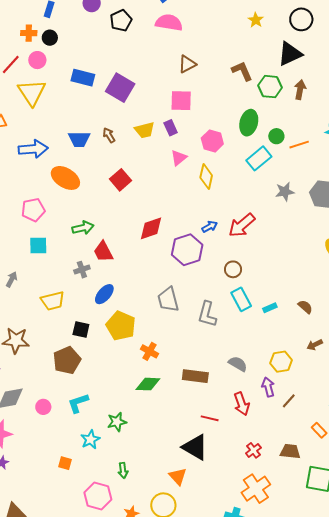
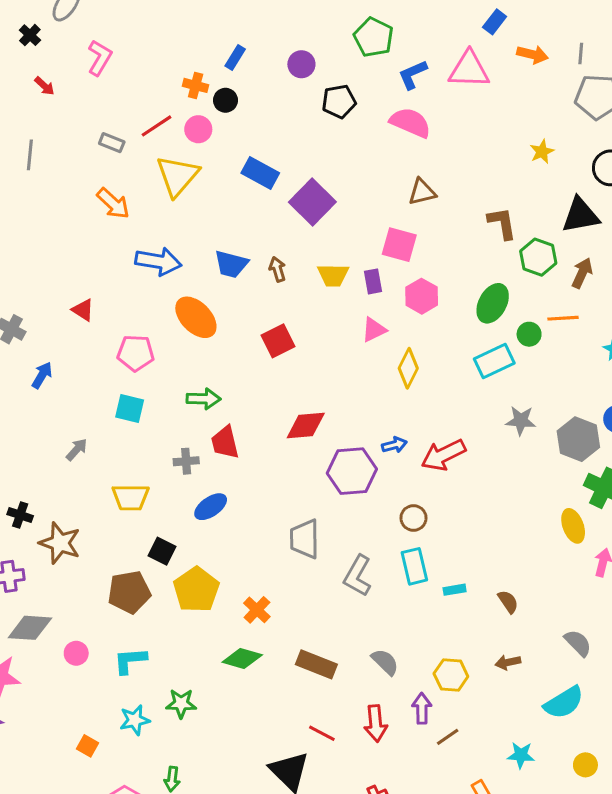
pink hexagon: (212, 141) -> (422, 296), moved
orange line: (299, 145) -> (563, 318), moved
yellow pentagon: (121, 326) -> (196, 590), moved

